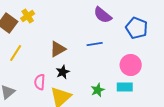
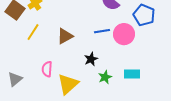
yellow line: (16, 53) -> (33, 32), moved
pink circle: (131, 65) -> (124, 34), moved
black star: (63, 72) -> (91, 59), moved

